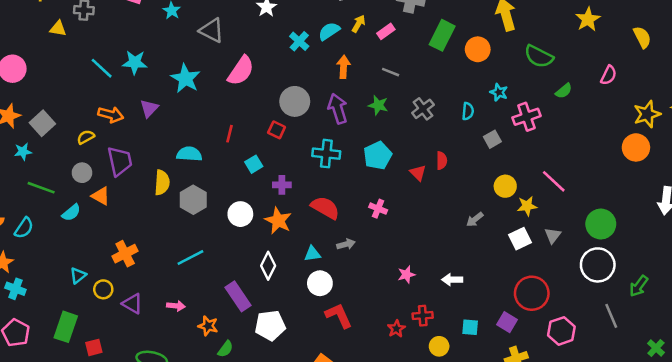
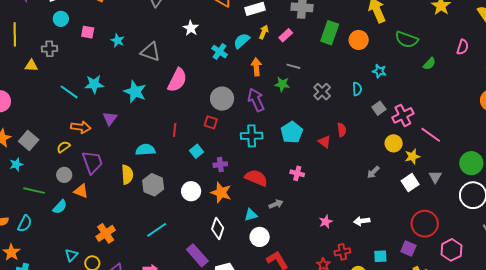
green star: (378, 105) -> (282, 84), moved
pink cross: (526, 117) -> (403, 115), moved

